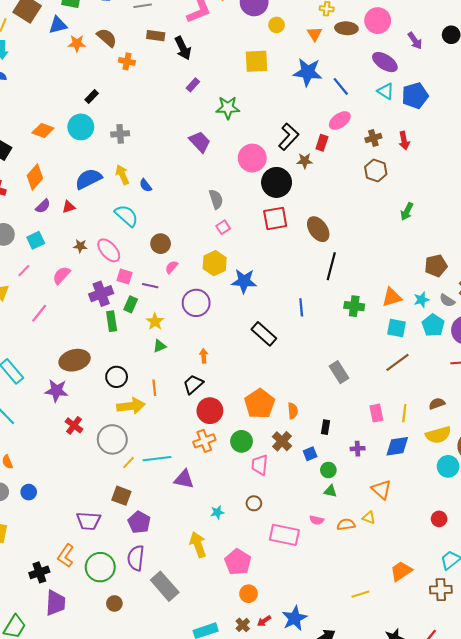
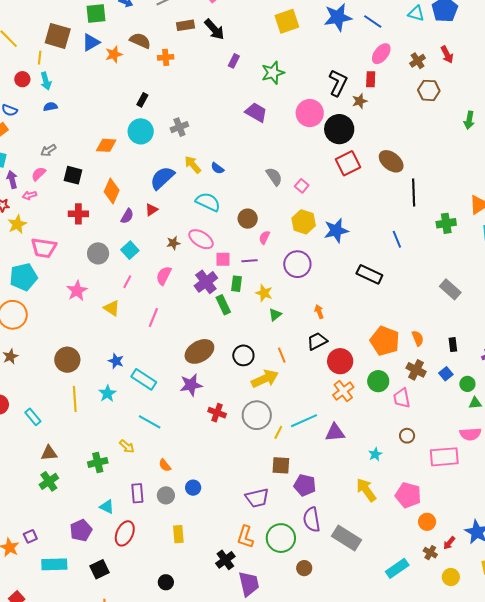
gray semicircle: (216, 199) -> (274, 177), moved
black trapezoid: (193, 384) -> (317, 341), turned 30
pink semicircle: (317, 520) -> (470, 434), size x1.5

